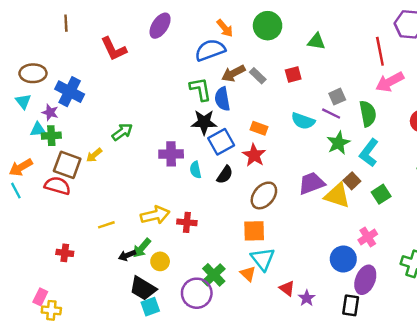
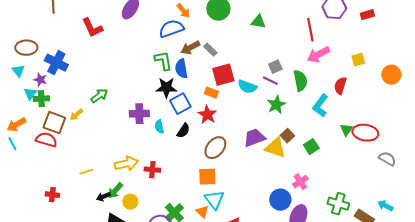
red square: (293, 75) -> (223, 75), moved, size x1.6
cyan triangle: (38, 129) -> (30, 94), turned -48
cyan L-shape: (369, 153) -> (320, 106), moved

